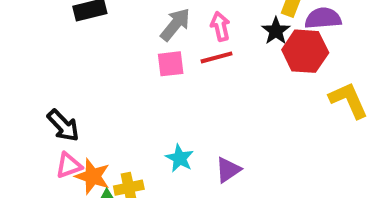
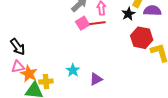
red hexagon: (305, 51) -> (142, 38), moved
pink square: (171, 64) -> (82, 23), moved, turned -32

